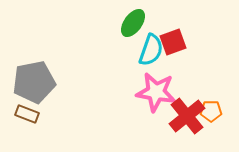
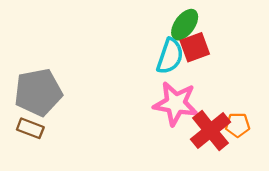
green ellipse: (133, 23) -> (185, 25), moved

